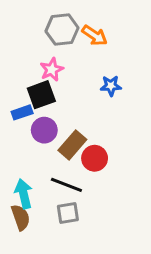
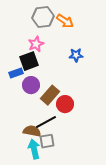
black line: (66, 185) -> (46, 122), turned -50
cyan arrow: (24, 194) -> (34, 149), moved
brown semicircle: (21, 217) -> (32, 131), moved, turned -60

